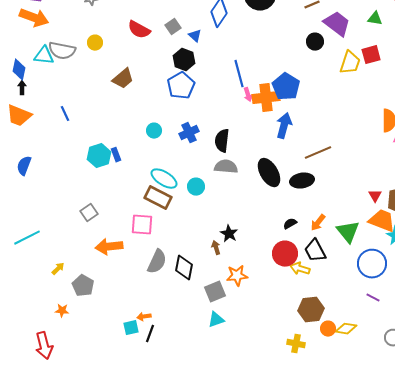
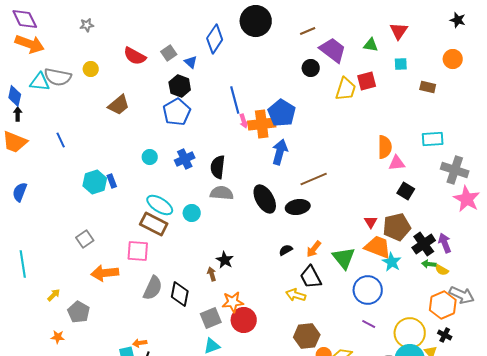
cyan line: (27, 238) -> (23, 264), turned -72
red circle: (285, 254) -> (244, 320), moved

